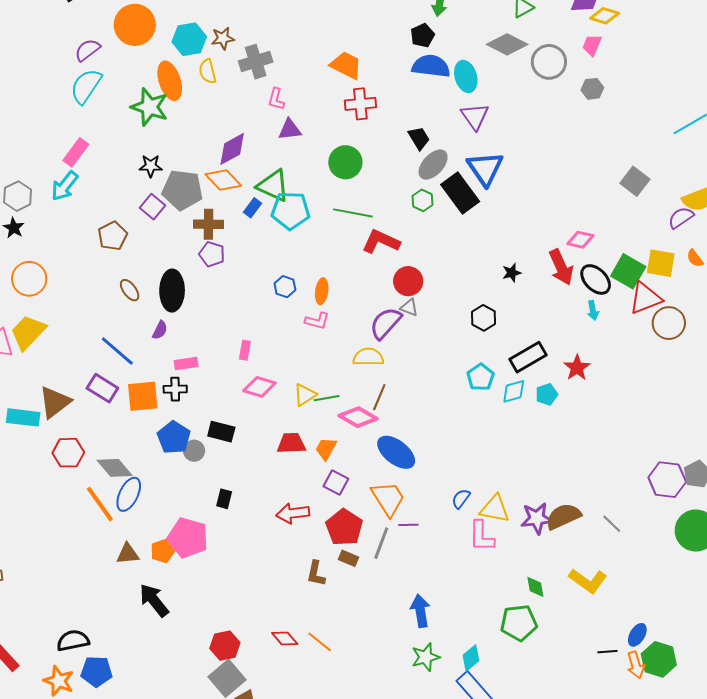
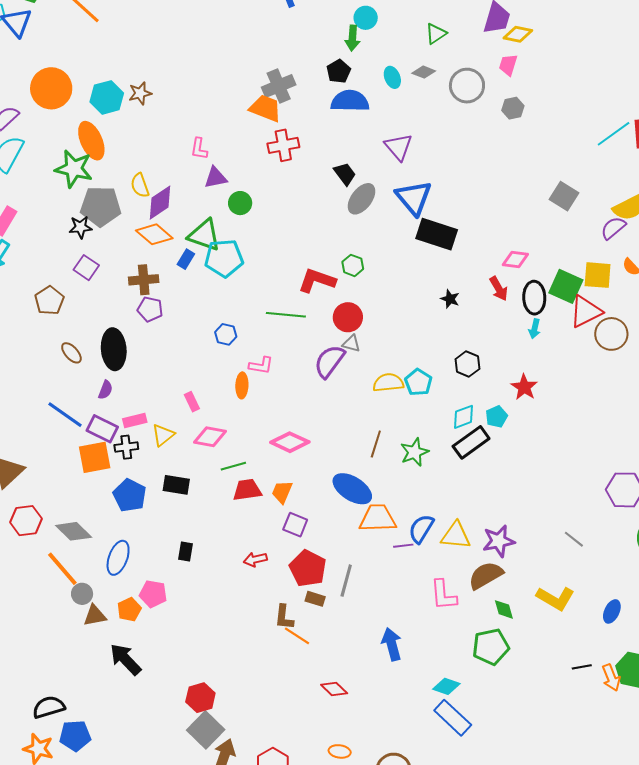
gray diamond: (507, 44) -> (424, 72), size x0.6
gray cross: (256, 62) -> (279, 86), moved
yellow semicircle: (208, 71) -> (140, 185), moved
cyan ellipse: (466, 76) -> (392, 77), moved, size x0.7
green circle: (345, 162) -> (240, 203), moved, size x0.7
gray pentagon: (182, 190) -> (101, 206), moved
black rectangle: (460, 193) -> (437, 234), moved, turned -30
green hexagon: (423, 200) -> (353, 265), moved
green line: (353, 213) -> (286, 315), moved
red arrow: (561, 267) -> (499, 289), size x0.7
black star: (512, 273) -> (450, 299), turned -30
black ellipse: (596, 279) -> (534, 298), turned 48
orange ellipse: (322, 291) -> (242, 385), moved
cyan arrow: (593, 310) -> (535, 329), turned 30
black hexagon: (483, 318) -> (467, 364), moved
pink rectangle: (245, 350) -> (192, 402), turned -30
yellow semicircle: (368, 357) -> (388, 383), moved
black rectangle: (528, 357) -> (471, 442), moved
cyan pentagon: (480, 377) -> (418, 382), moved
purple rectangle: (102, 388) -> (102, 429), moved
yellow triangle: (305, 395) -> (163, 435), moved
brown line: (379, 397) -> (376, 444), moved
green line: (327, 398) -> (233, 466), moved
pink diamond: (358, 417) -> (290, 442), moved
gray circle: (194, 451) -> (82, 594), moved
blue ellipse: (129, 494) -> (118, 558), moved
orange trapezoid: (388, 499) -> (378, 518), moved, turned -54
blue semicircle: (461, 499) -> (421, 529), size x1.4
red arrow: (293, 513) -> (255, 559), size x0.7
brown semicircle: (563, 516) -> (486, 575), moved
purple line: (408, 525) -> (403, 546), moved
pink L-shape: (481, 536) -> (444, 595), moved
pink pentagon: (188, 538) -> (153, 594), size x0.7
blue ellipse: (637, 635) -> (612, 611), moved
red diamond: (285, 639) -> (334, 689), moved
orange line: (320, 642) -> (297, 636), moved
green star: (426, 657) -> (414, 452), moved
cyan diamond: (471, 658) -> (446, 686), turned 64

